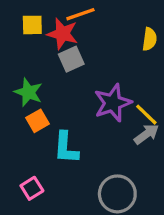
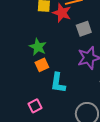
gray square: (71, 59) -> (84, 29), moved

